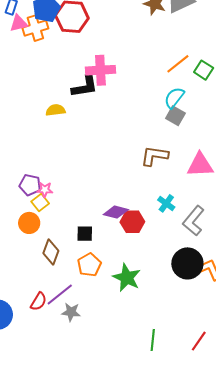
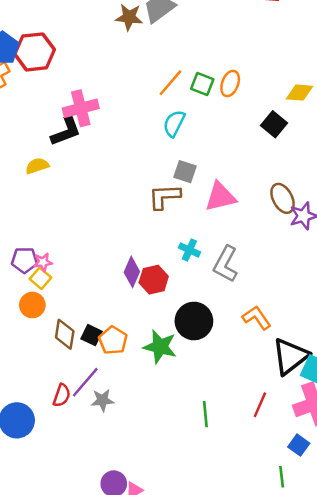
gray square: (175, 116) -> (185, 172), moved
purple diamond: (116, 212) -> (132, 272), turned -70
black square: (85, 234) -> (92, 335), moved, turned 36
black circle: (187, 263) -> (194, 321), moved

